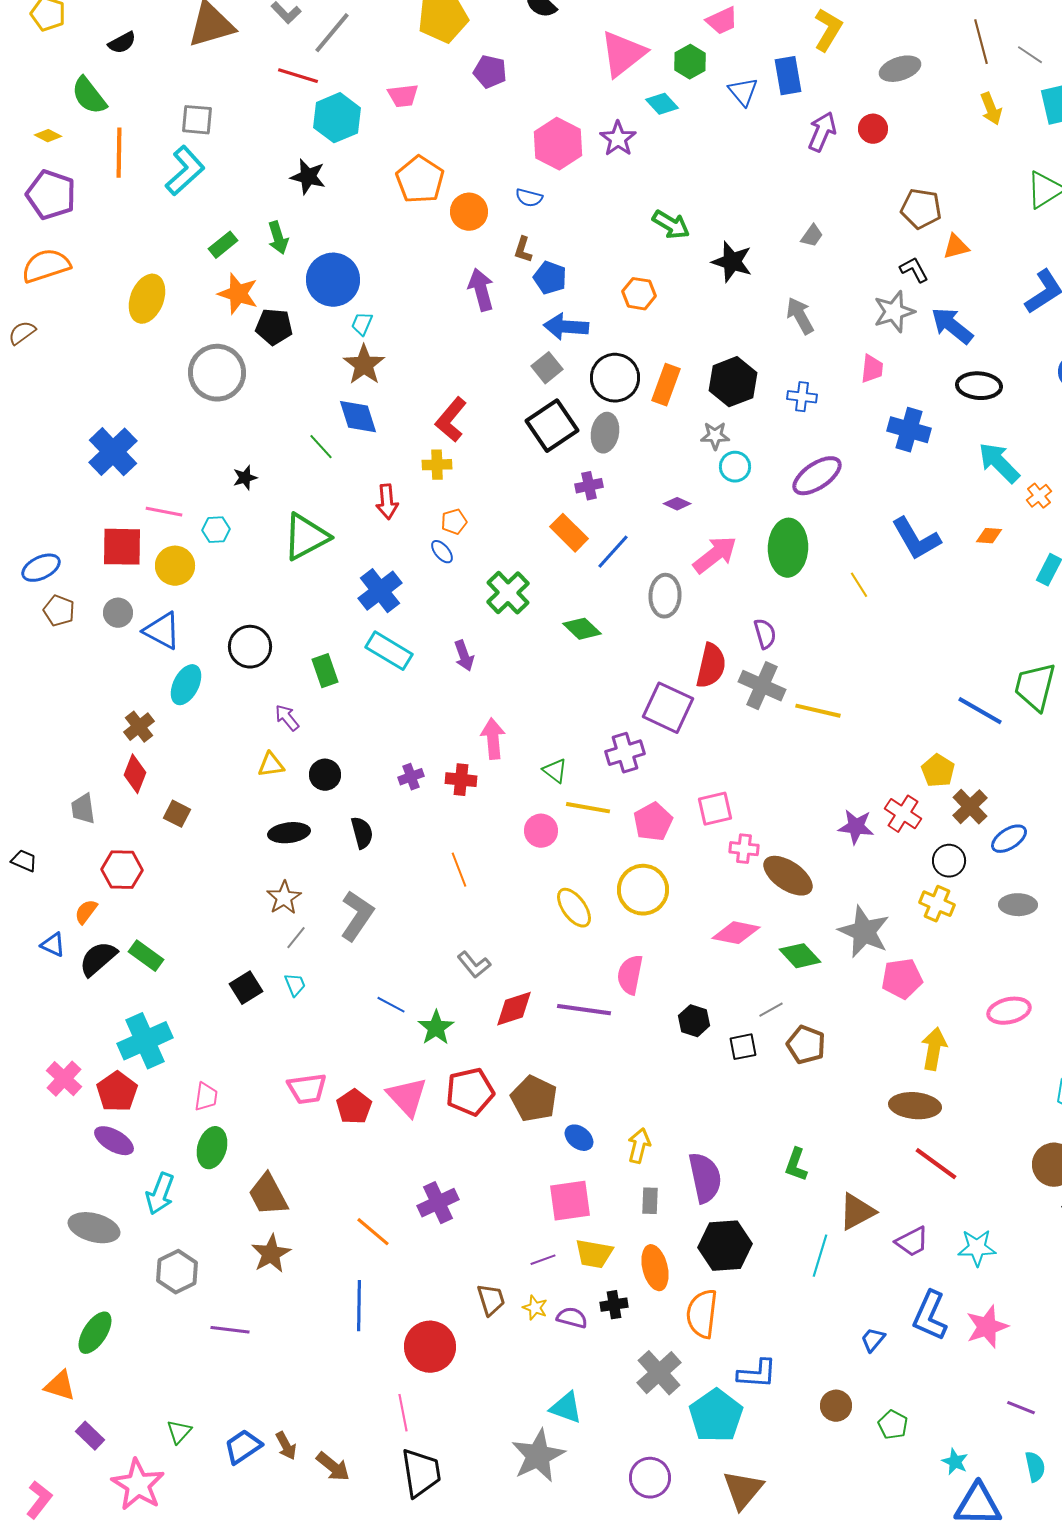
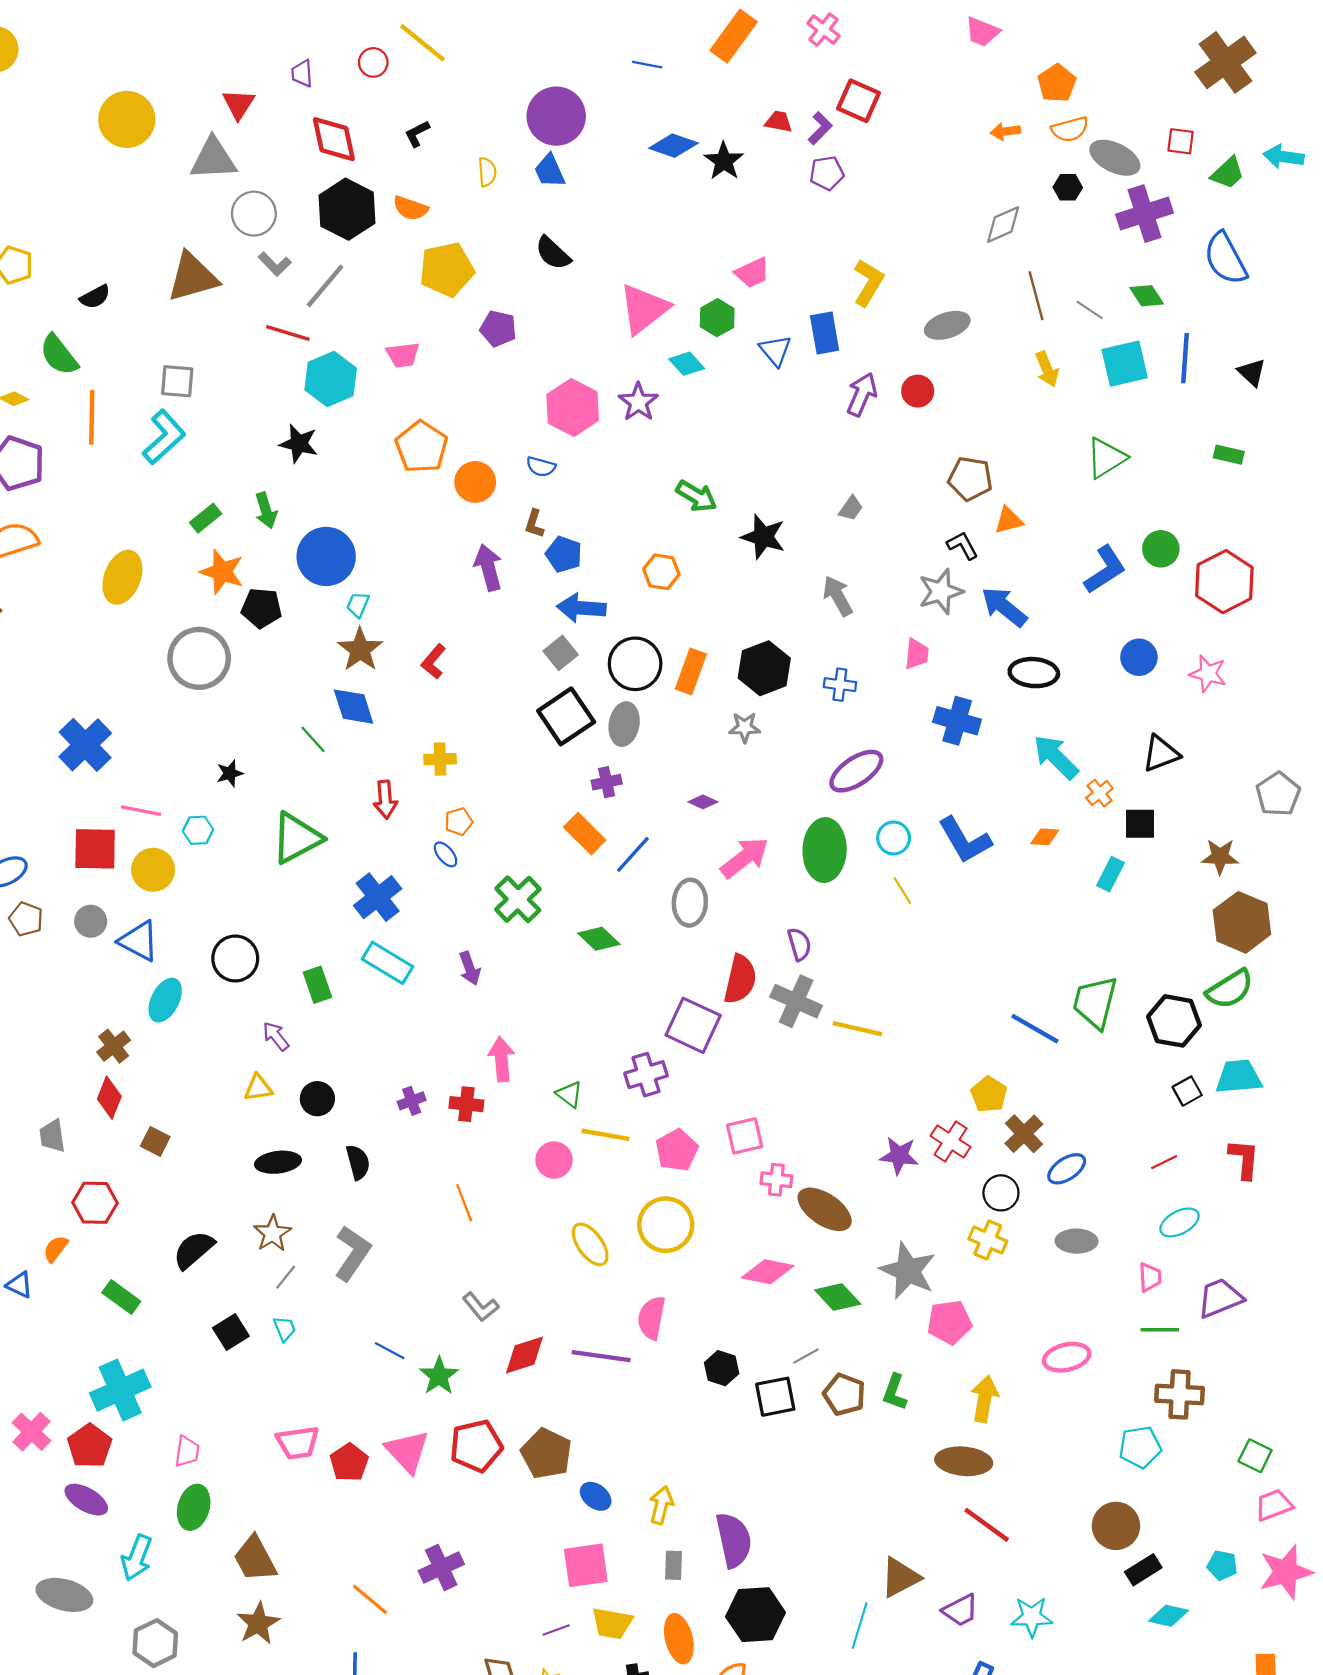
red L-shape: (451, 420) -> (434, 662), moved, size x0.7
cyan circle: (735, 467) -> (894, 838), moved
black semicircle: (98, 959) -> (194, 1250), moved
black square: (743, 1047) -> (775, 1397), size x1.4
green L-shape: (796, 1165) -> (895, 1392), moved

